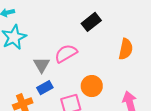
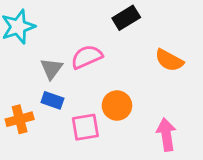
orange semicircle: (126, 49) -> (169, 60), turned 100
blue rectangle: (45, 88) -> (52, 100), turned 42

